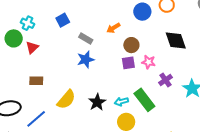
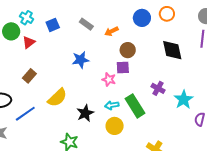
blue square: (63, 20) -> (53, 25), moved
gray rectangle: (86, 38) -> (86, 24), moved
pink star: (149, 62) -> (109, 79), moved
purple cross: (166, 80) -> (158, 88), turned -32
brown rectangle: (36, 81) -> (29, 76), turned -56
black star: (97, 102) -> (85, 113), moved

